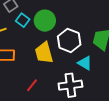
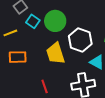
red line: (32, 85) -> (45, 86), turned -56

